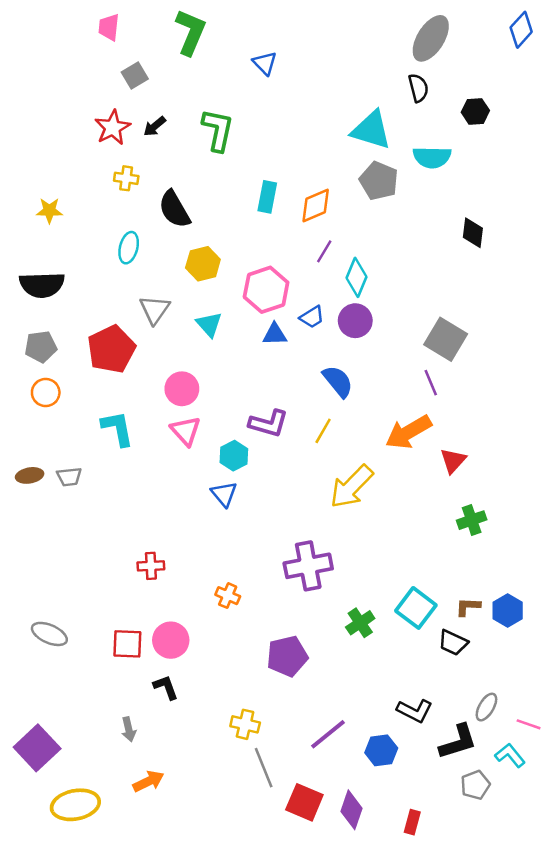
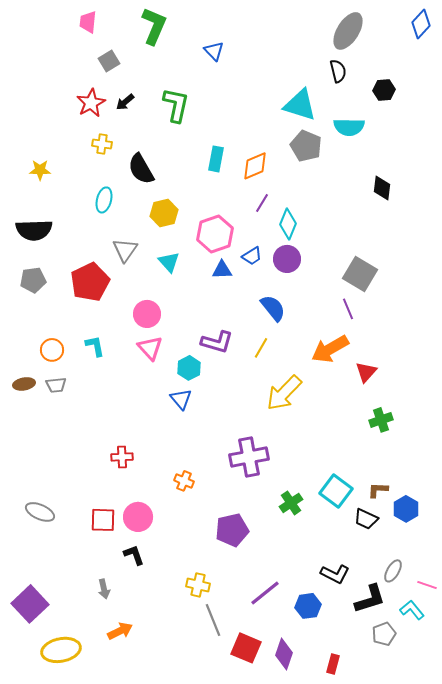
orange circle: (46, 393) -> (52, 350), moved
cyan L-shape: (117, 428) -> (95, 346), size x0.7
blue hexagon: (508, 610) -> (406, 509), moved

